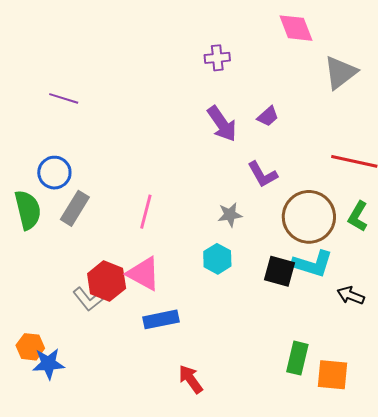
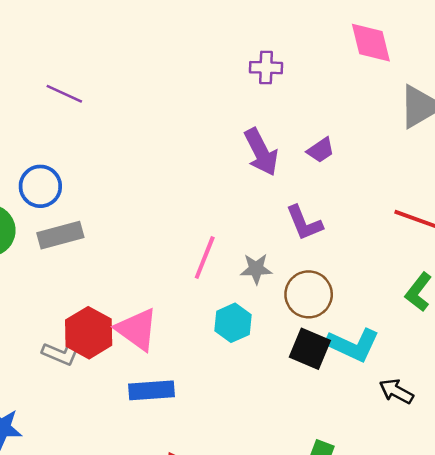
gray rectangle: (75, 208) -> (60, 235), turned 36
pink line: (146, 212) -> (205, 258), moved
brown circle: (309, 217) -> (309, 294), moved, size x0.7
gray L-shape: (88, 299) -> (62, 353), turned -36

